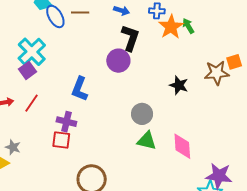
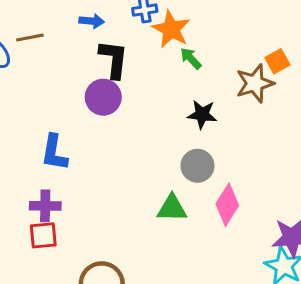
green arrow: (188, 26) -> (191, 58), moved
gray circle: (142, 114) -> (197, 166), moved
pink diamond: (182, 146) -> (227, 205), turned 48

